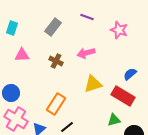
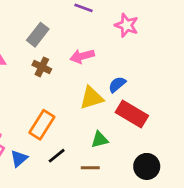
gray rectangle: (53, 27) -> (38, 35), moved
blue semicircle: (130, 74) -> (117, 84), moved
green triangle: (114, 120) -> (100, 140), moved

